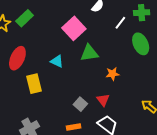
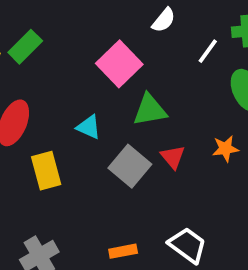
orange star: (112, 74) -> (225, 149), moved
red triangle: (103, 100) -> (173, 157), moved
gray square: (80, 104) -> (130, 166), moved, size x1.5

